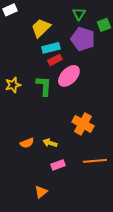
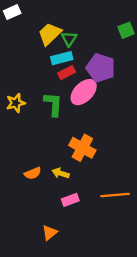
green triangle: (79, 14) -> (69, 39), moved
purple pentagon: (83, 39) -> (101, 68), moved
orange cross: (83, 124) -> (82, 148), moved

